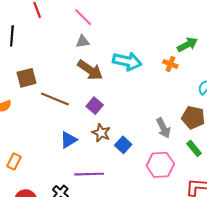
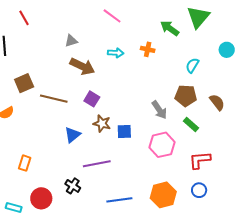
pink line: (83, 17) -> (112, 16), moved
green arrow: (187, 45) -> (170, 28), turned -108
cyan arrow: (127, 61) -> (116, 53), size x0.6
orange cross: (170, 64) -> (148, 49), moved
blue square: (123, 145) -> (124, 132), turned -35

